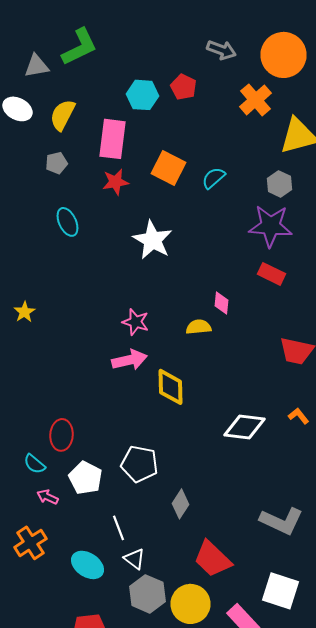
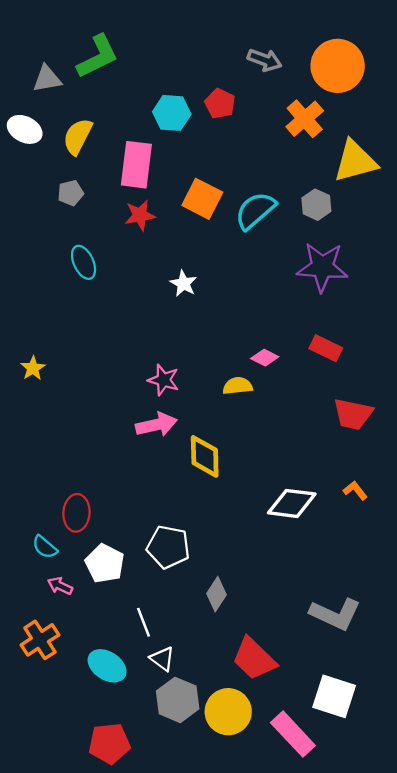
cyan semicircle: (214, 178) -> (255, 211), size x1.5
gray hexagon: (280, 184) -> (316, 205), moved
white star: (152, 240) -> (184, 283), size x0.6
red rectangle: (272, 274) -> (326, 348), moved
pink diamond: (222, 303) -> (265, 358), turned -70

